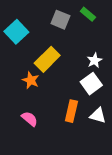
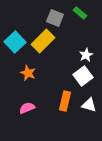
cyan square: (16, 32) -> (15, 42), moved
yellow rectangle: (47, 59) -> (43, 41), moved
pink semicircle: (30, 119) -> (27, 108), turned -63

